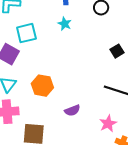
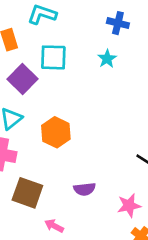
purple semicircle: (72, 110) -> (85, 189), moved

